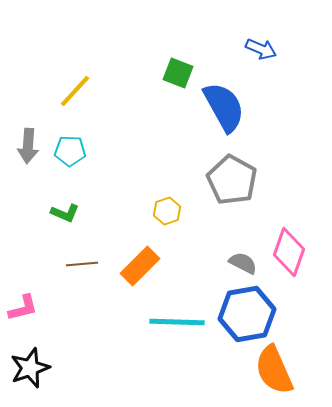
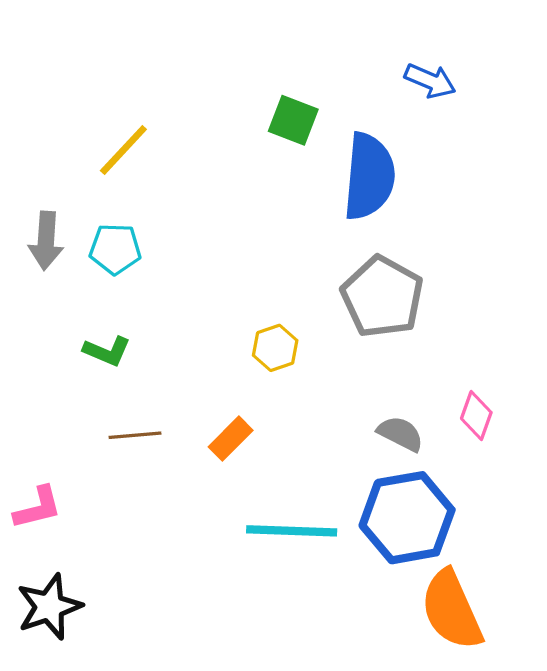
blue semicircle: (224, 107) -> (369, 176), turned 34
pink diamond: (289, 252) -> (476, 415), size x0.6
orange rectangle: (140, 266) -> (231, 439), size x0.7

